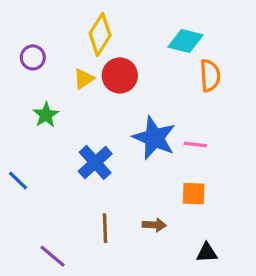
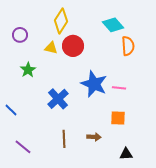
cyan diamond: (185, 41) -> (113, 25), turned 35
yellow triangle: (84, 79) -> (51, 48), turned 48
purple line: (53, 256) -> (23, 147), moved

